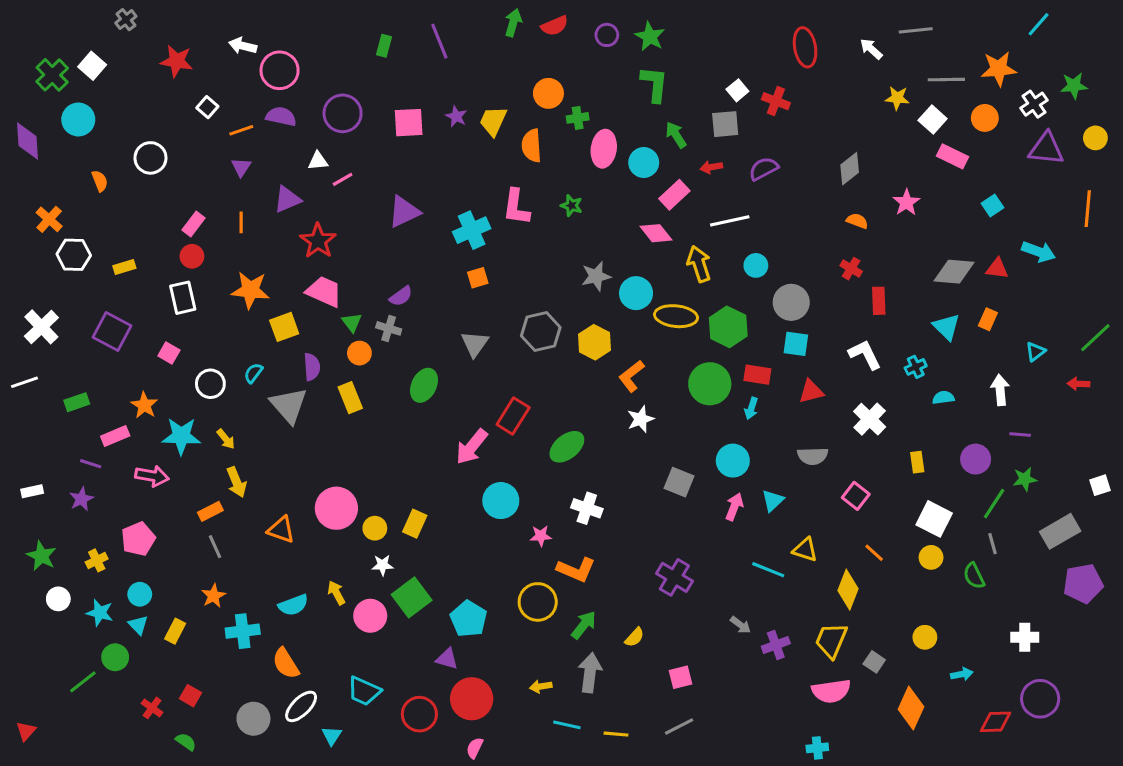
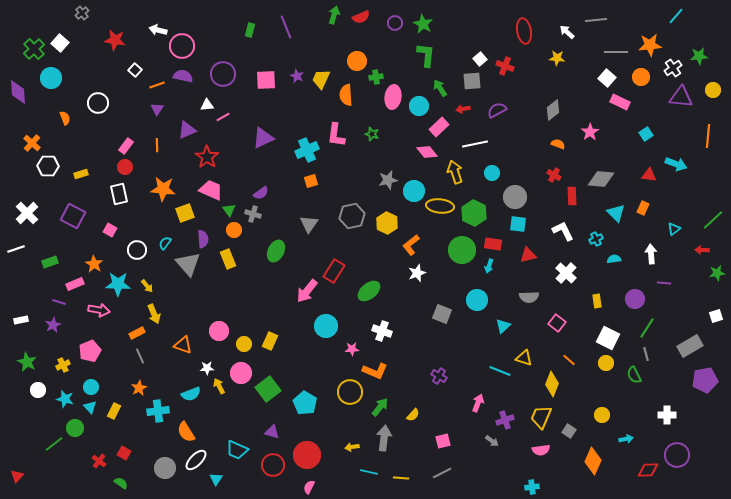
yellow star: (897, 98) -> (557, 58), moved
gray diamond: (954, 272) -> (601, 179), moved
green star: (1025, 479) -> (717, 273), moved
pink arrow: (734, 507) -> (478, 403), moved
pink circle: (336, 508) -> (219, 331), size x0.7
white star: (382, 565) -> (207, 368), moved
purple cross: (674, 577) -> (439, 376), size x0.7
pink circle: (370, 616) -> (241, 373), moved
gray arrow: (741, 625) -> (492, 441), moved
purple triangle: (447, 659) -> (272, 432), moved
pink semicircle: (831, 691) -> (541, 450), size x0.7

